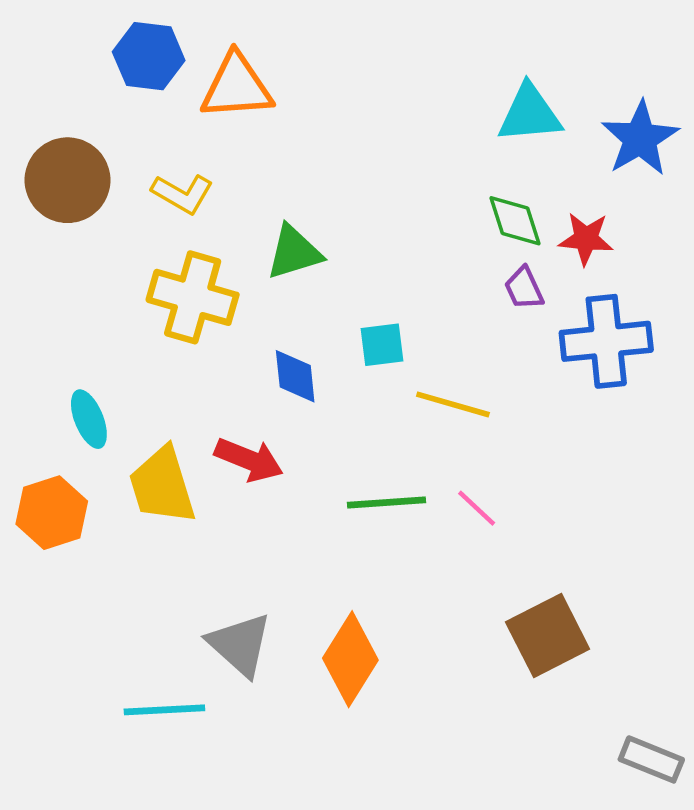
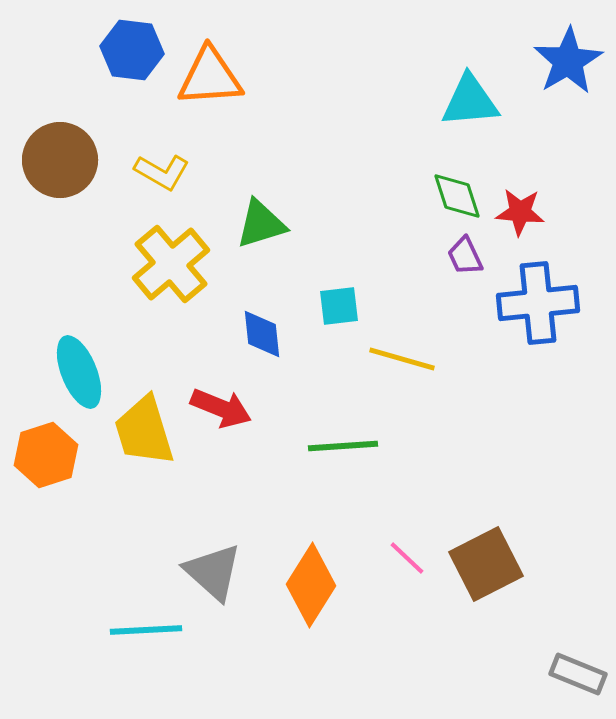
blue star: (640, 138) -> (568, 61), moved
yellow cross: (193, 297) -> (171, 264), turned 34
cyan ellipse: (89, 419) -> (79, 372), size x1.4
pink line: (477, 508) -> (407, 558), moved

